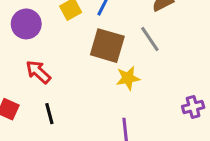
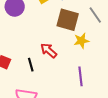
red arrow: (38, 72) -> (49, 50), moved

